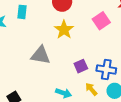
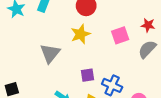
gray triangle: (40, 55) -> (50, 53), turned 45

